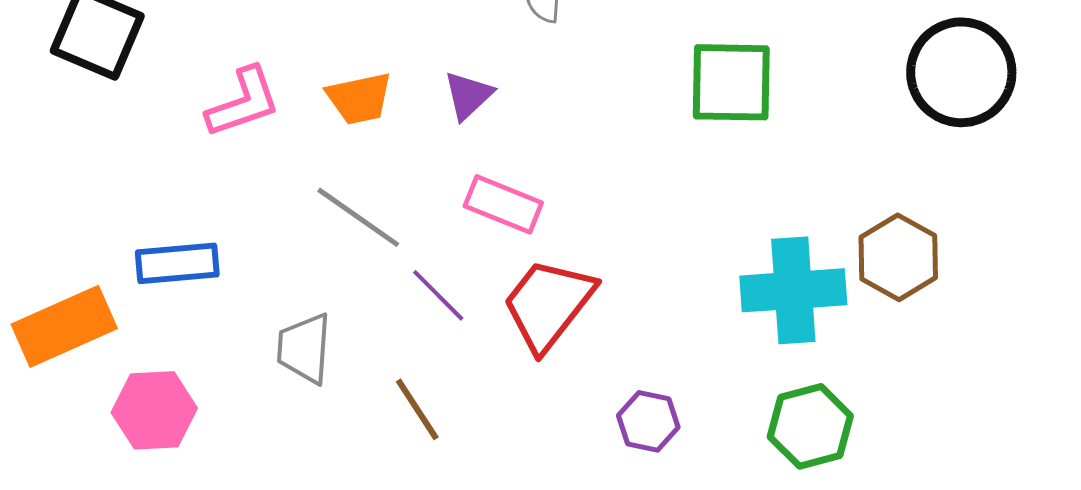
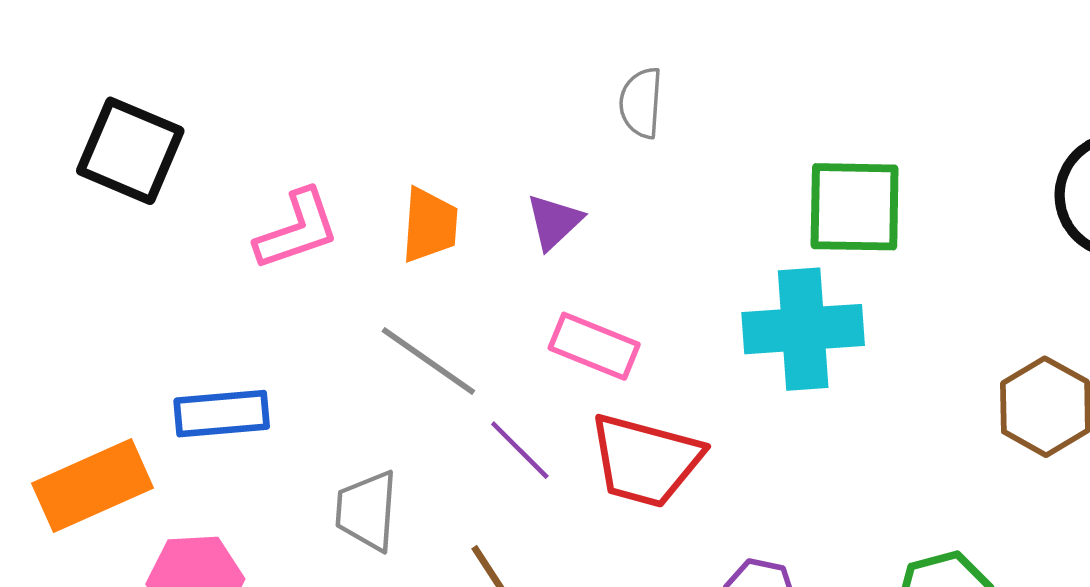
orange trapezoid: (359, 98) -> (430, 225), turned -74
cyan cross: (793, 290) -> (803, 329), moved
red trapezoid: (548, 304) -> (646, 460), turned -113

